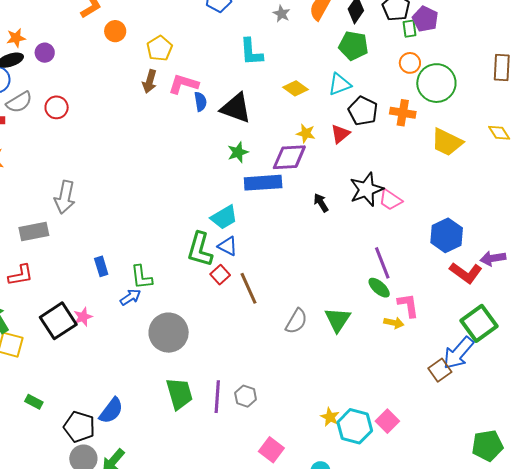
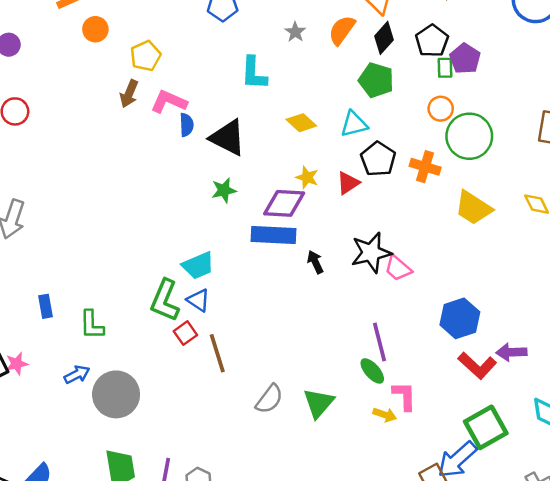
blue rectangle: (263, 183) -> (273, 235), moved
blue arrow: (130, 297) -> (77, 374), moved

